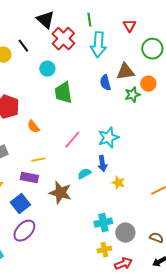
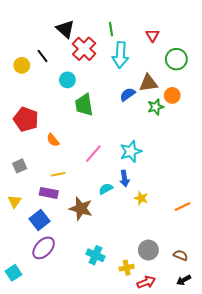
blue semicircle: (105, 83) -> (128, 94), turned 70
cyan cross: (103, 223) -> (95, 255), moved, turned 36

